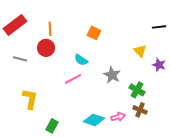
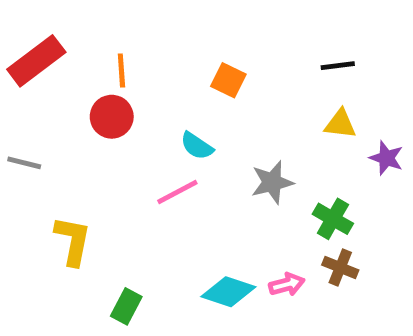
black line: (159, 27) -> (338, 66), moved
yellow triangle: (140, 51) -> (340, 124), turned -40
gray line: (20, 59) -> (24, 163), moved
gray star: (112, 75) -> (272, 182), turned 30

